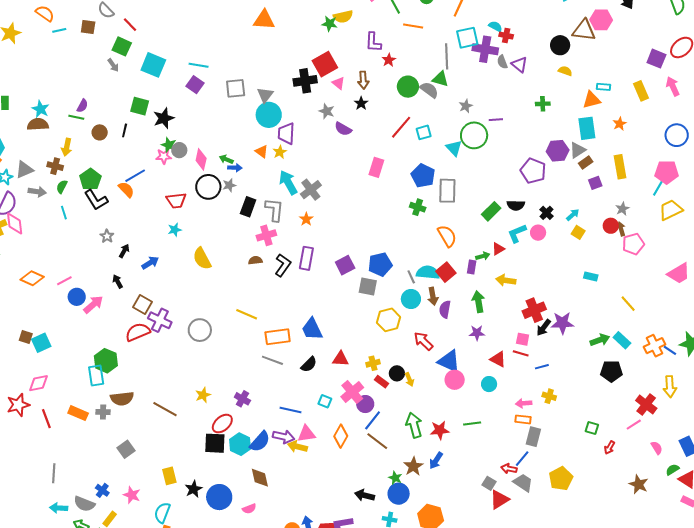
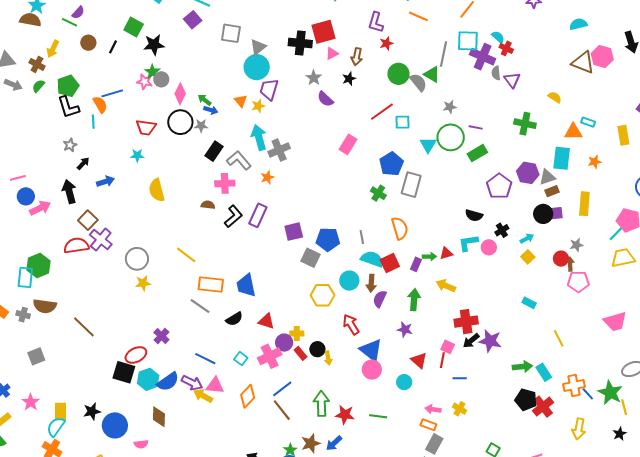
black circle: (560, 45) -> (543, 214), moved
pink triangle: (338, 83) -> (332, 53), turned 40
green cross: (543, 104) -> (525, 124), size x1.5
gray L-shape: (274, 210) -> (239, 160), turned -60
green rectangle: (491, 211) -> (477, 153), moved
cyan line: (64, 213) -> (93, 122), moved
gray line: (411, 277) -> (362, 237), moved
black arrow: (118, 281) -> (69, 192), size x1.6
red line: (521, 353) -> (442, 360), turned 70
yellow star: (203, 395) -> (143, 283), moved
purple circle: (365, 404) -> (284, 343), moved
red cross: (646, 404) -> (543, 407), moved
yellow rectangle: (169, 476) -> (60, 411), moved

